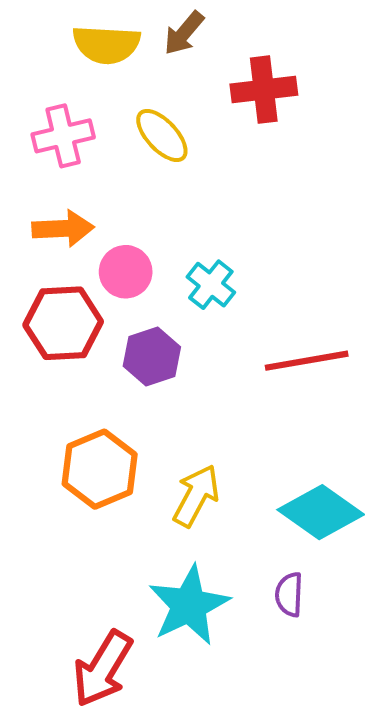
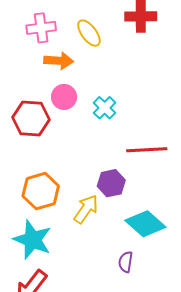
orange arrow: (63, 229) -> (59, 61), moved
purple hexagon: (152, 356) -> (111, 183), moved
cyan star: (189, 605) -> (33, 240), moved, turned -30

